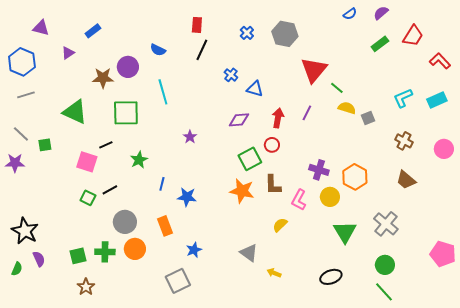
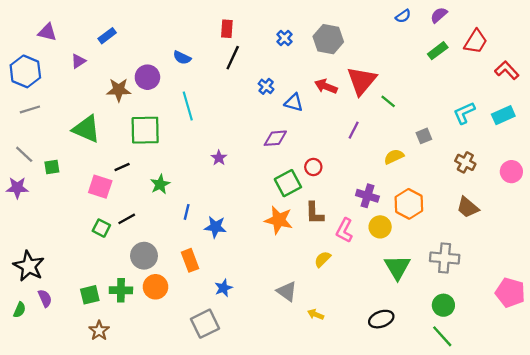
yellow semicircle: (347, 108) -> (394, 157), moved, turned -42
red arrow: (278, 118) -> (326, 86), moved, turned -78
gray cross: (386, 224) -> (445, 258), turned -35

